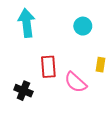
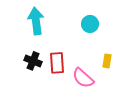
black cross: (23, 91) -> (33, 61), moved

